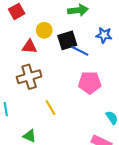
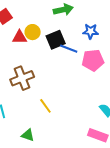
red triangle: (29, 47) -> (20, 37), moved
pink pentagon: (90, 83) -> (93, 60), moved

